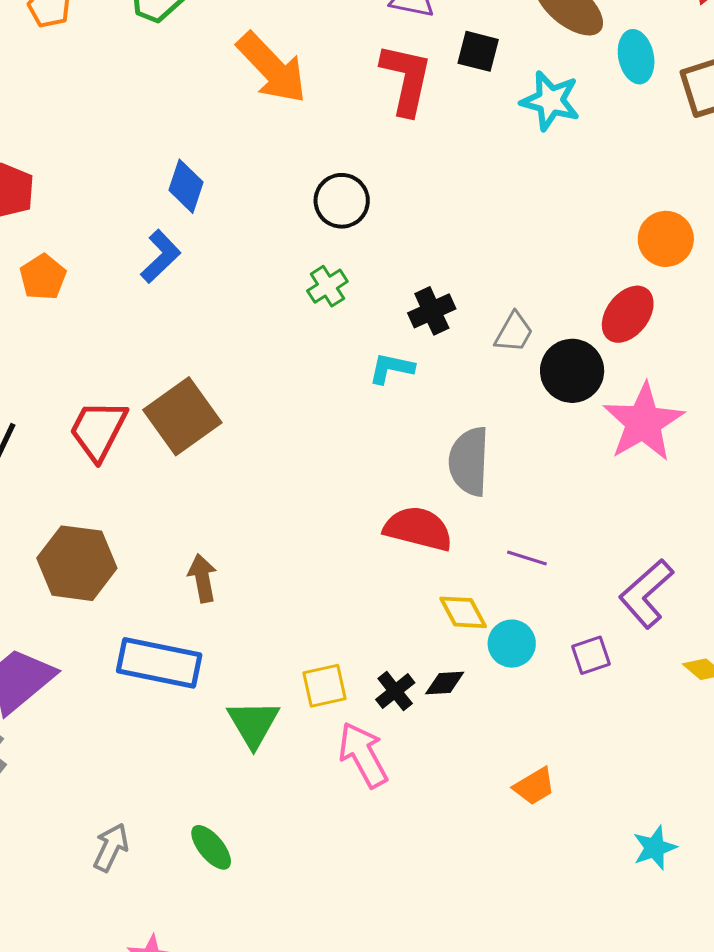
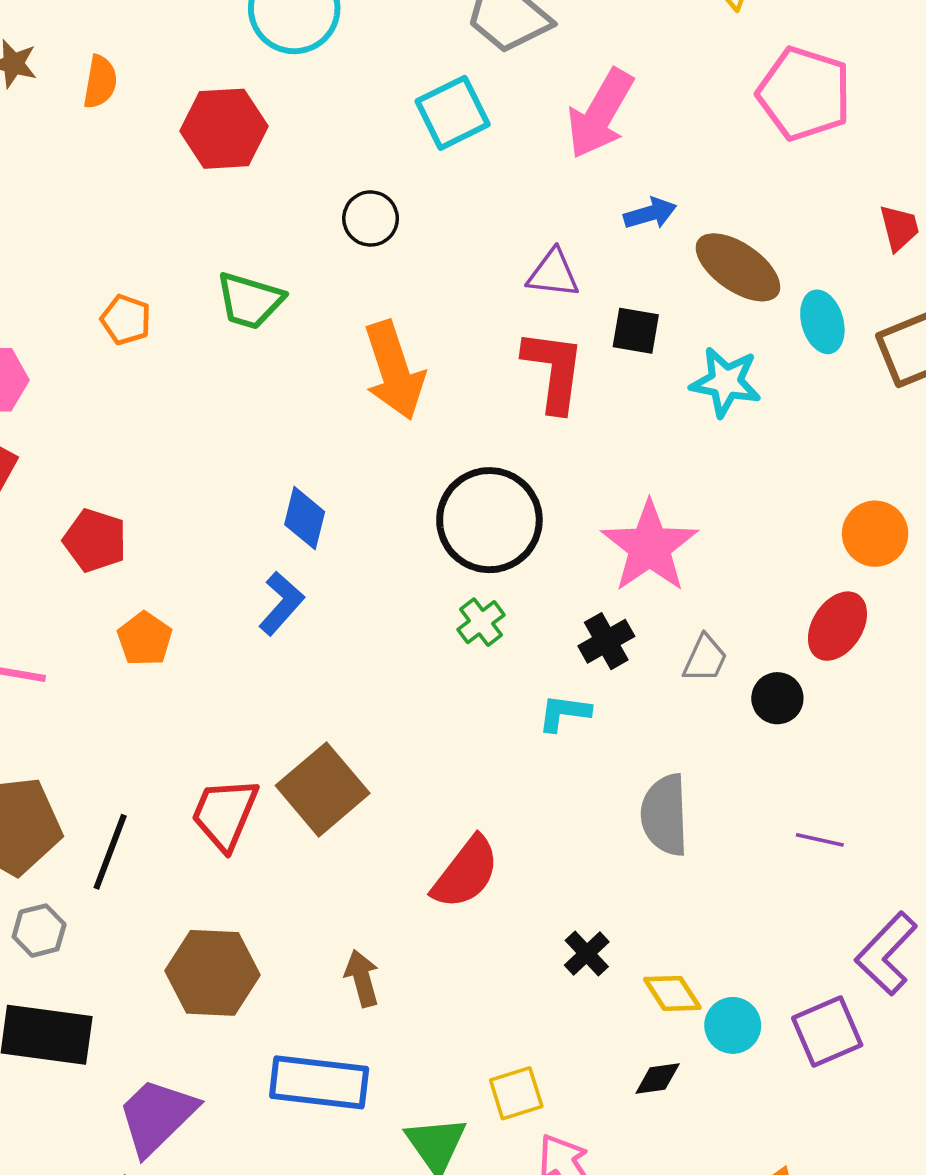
orange arrow: (272, 68) -> (394, 370), turned 30
black circle: (342, 201) -> (489, 520), size x1.6
black circle: (572, 371) -> (777, 698), size x0.7
pink star: (643, 422) -> (650, 547), moved
red semicircle: (418, 529) -> (466, 873), moved, turned 118
purple line: (527, 558) -> (820, 840), moved
purple square: (591, 655) -> (827, 1032), size x1.5
black cross: (395, 691) -> (587, 953), moved

